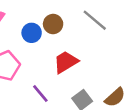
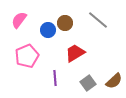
purple line: (40, 94) -> (55, 78), turned 35

